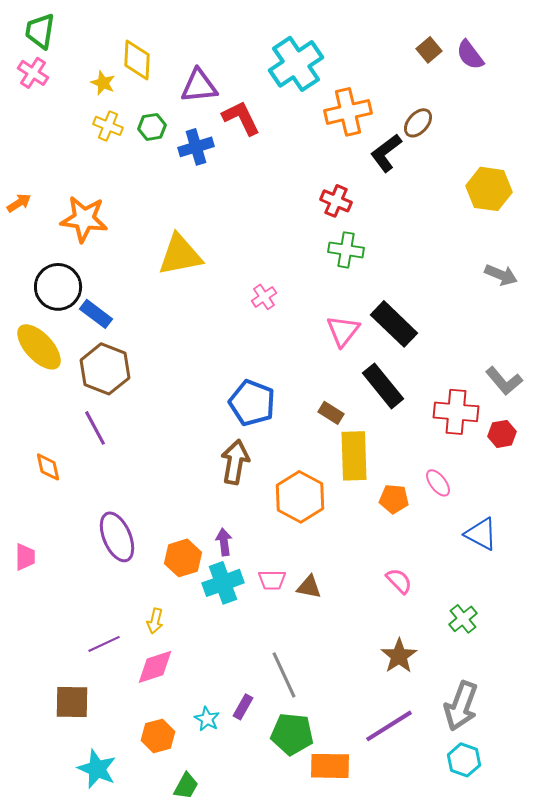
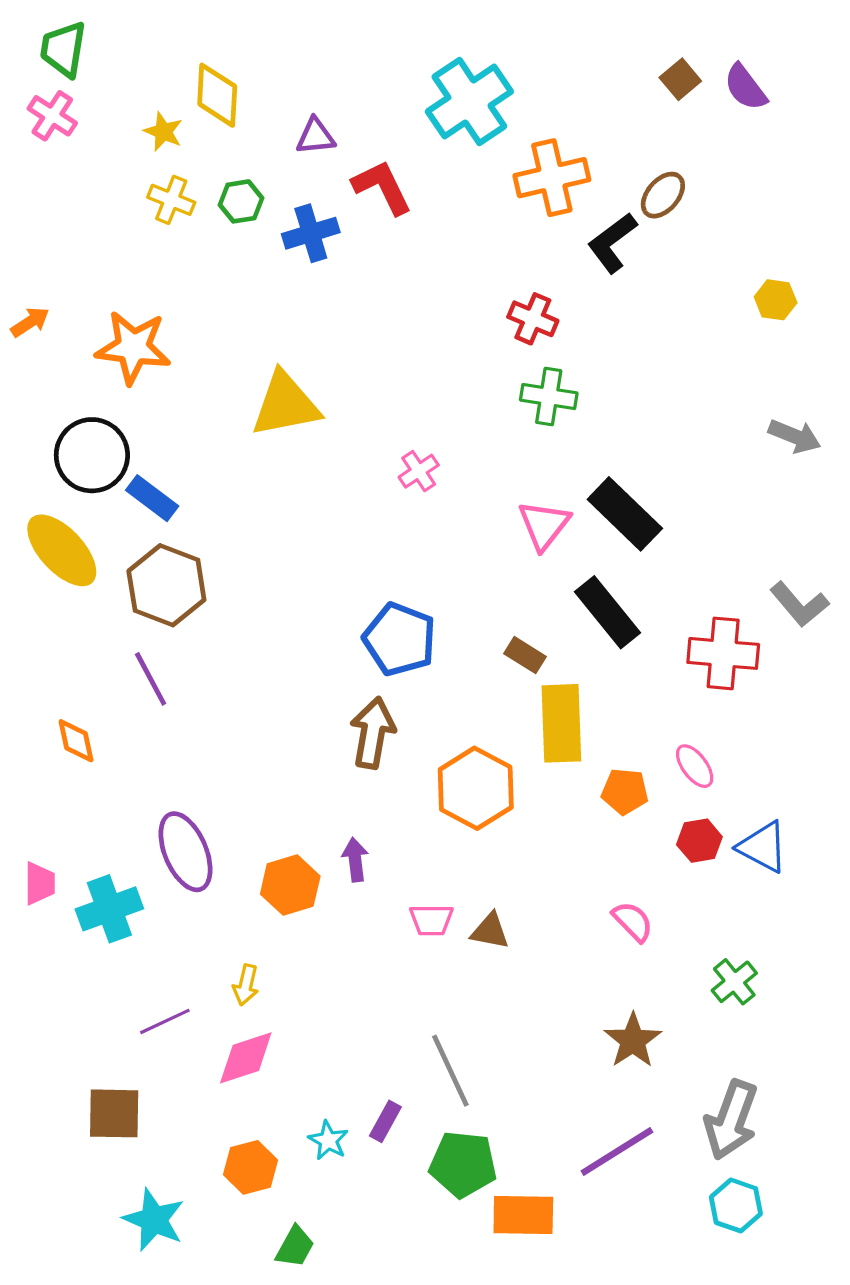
purple triangle: (199, 86) -> (316, 136), size x0.7
yellow hexagon: (489, 189) -> (776, 300), size x0.6
red hexagon: (502, 434) -> (699, 841), moved
cyan cross: (223, 583) -> (109, 909), moved

